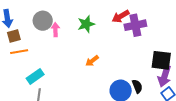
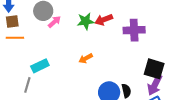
red arrow: (121, 16) -> (104, 20), moved
pink arrow: (55, 30) -> (54, 22), turned 40
cyan rectangle: (35, 76) -> (40, 66), moved

